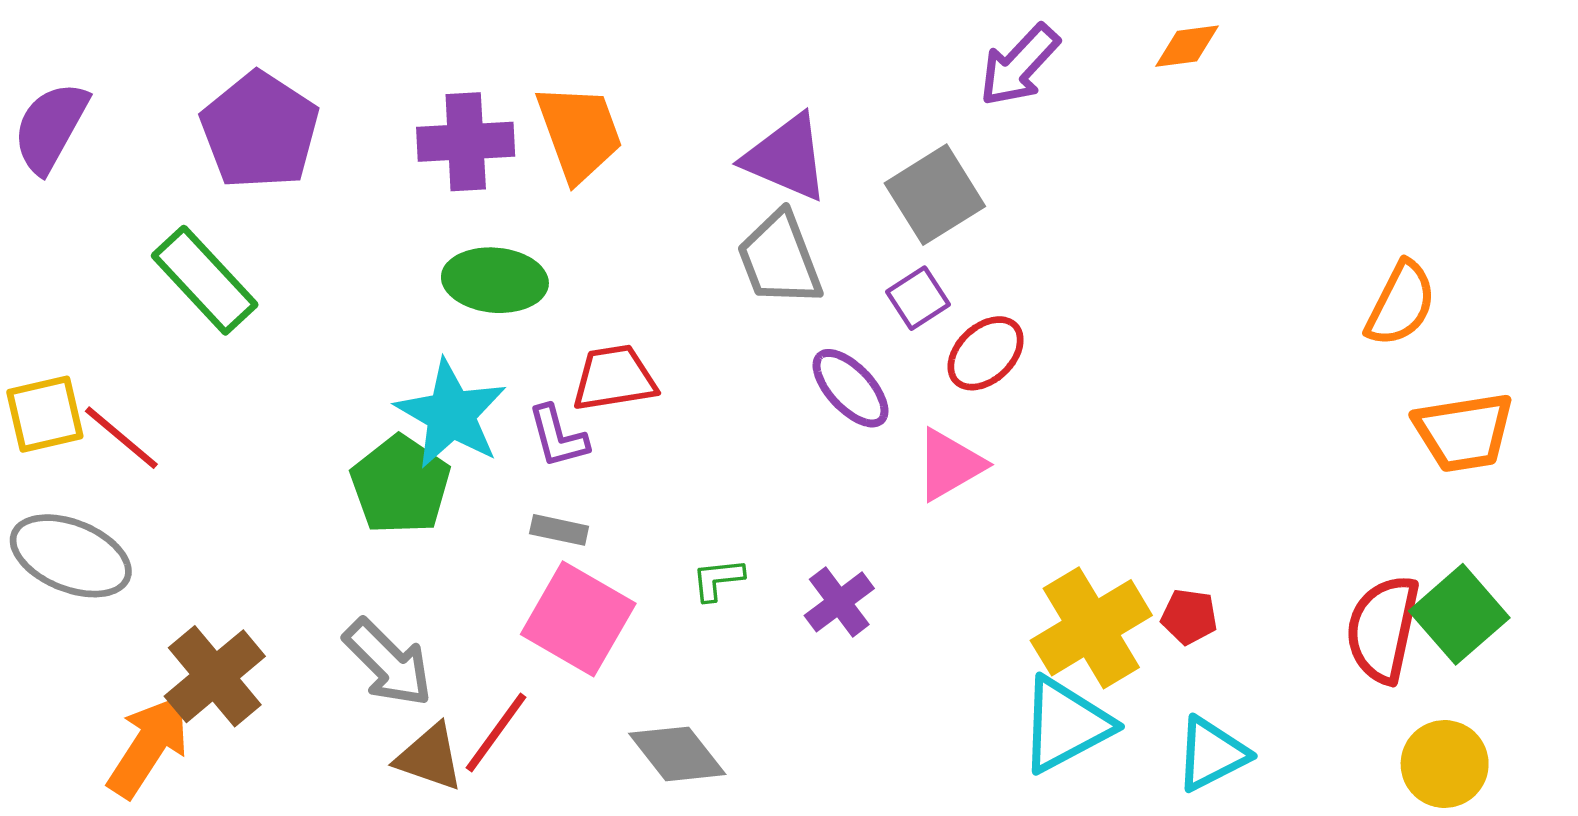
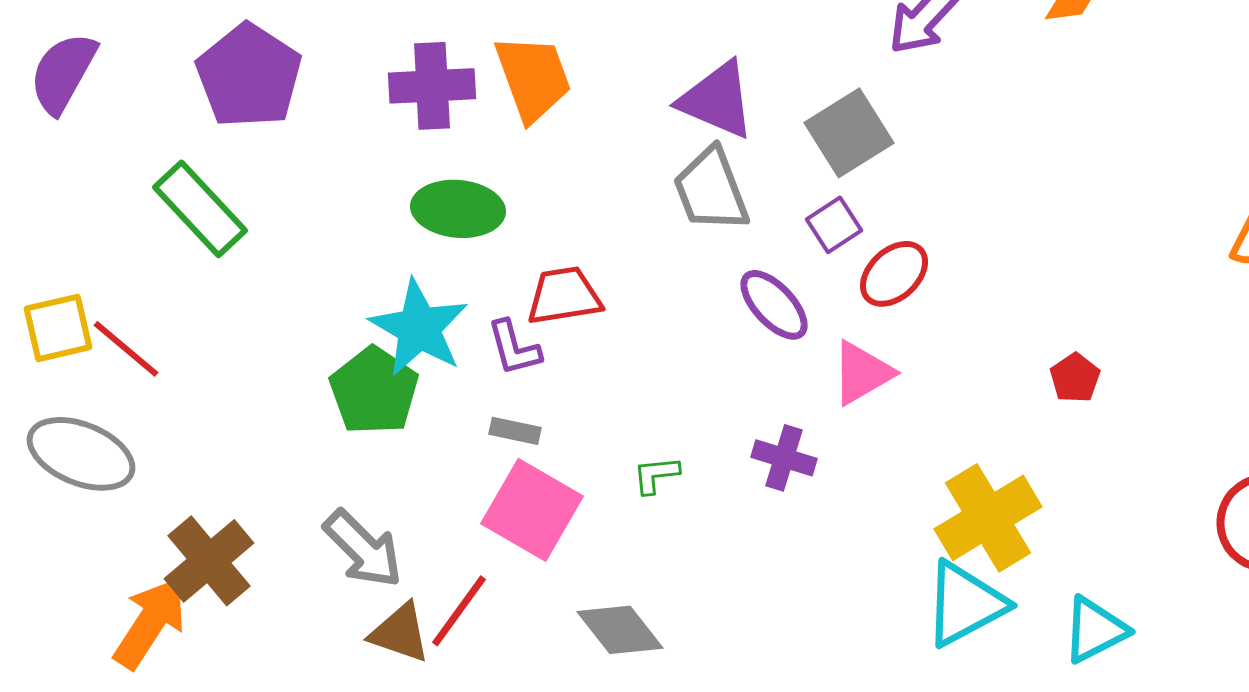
purple cross: (839, 602) -> (784, 458), moved, turned -36
red pentagon: (1189, 617) -> (1075, 378), moved, turned 30

